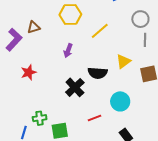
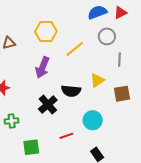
gray circle: (140, 19) -> (107, 36), moved
purple arrow: (68, 51) -> (42, 67), size x1.5
green cross: (40, 118) -> (12, 121), moved

